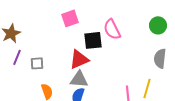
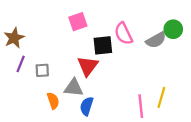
gray semicircle: (160, 58) -> (156, 40), moved, turned -126
red triangle: (79, 59) -> (88, 66), turned -30
gray triangle: (79, 79) -> (74, 88), moved

